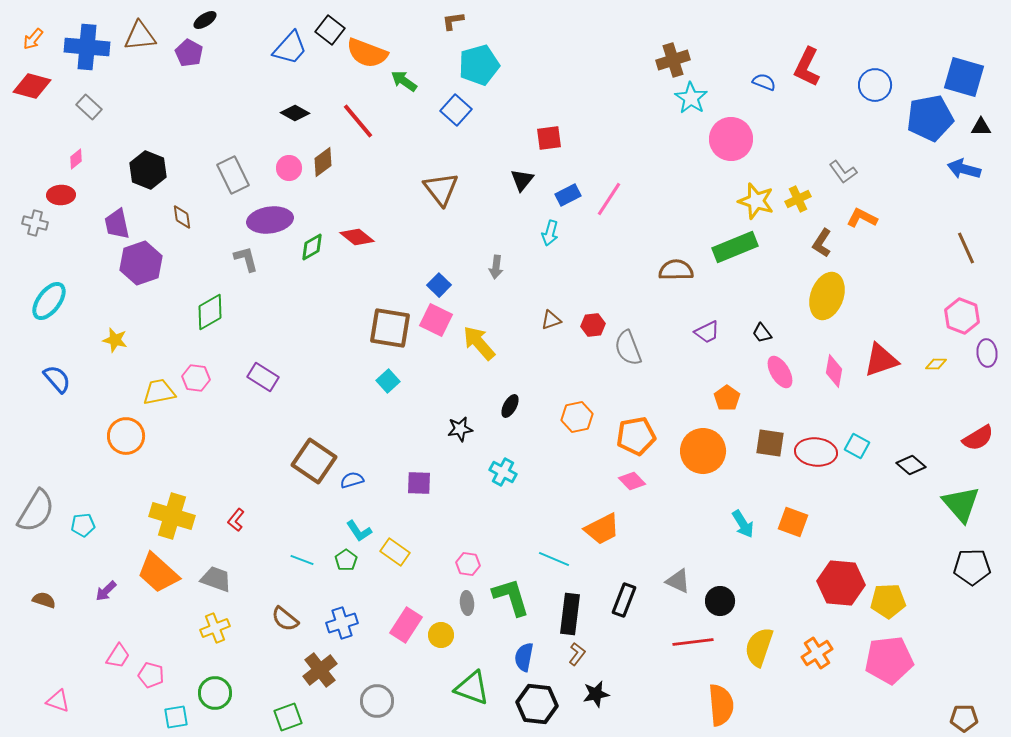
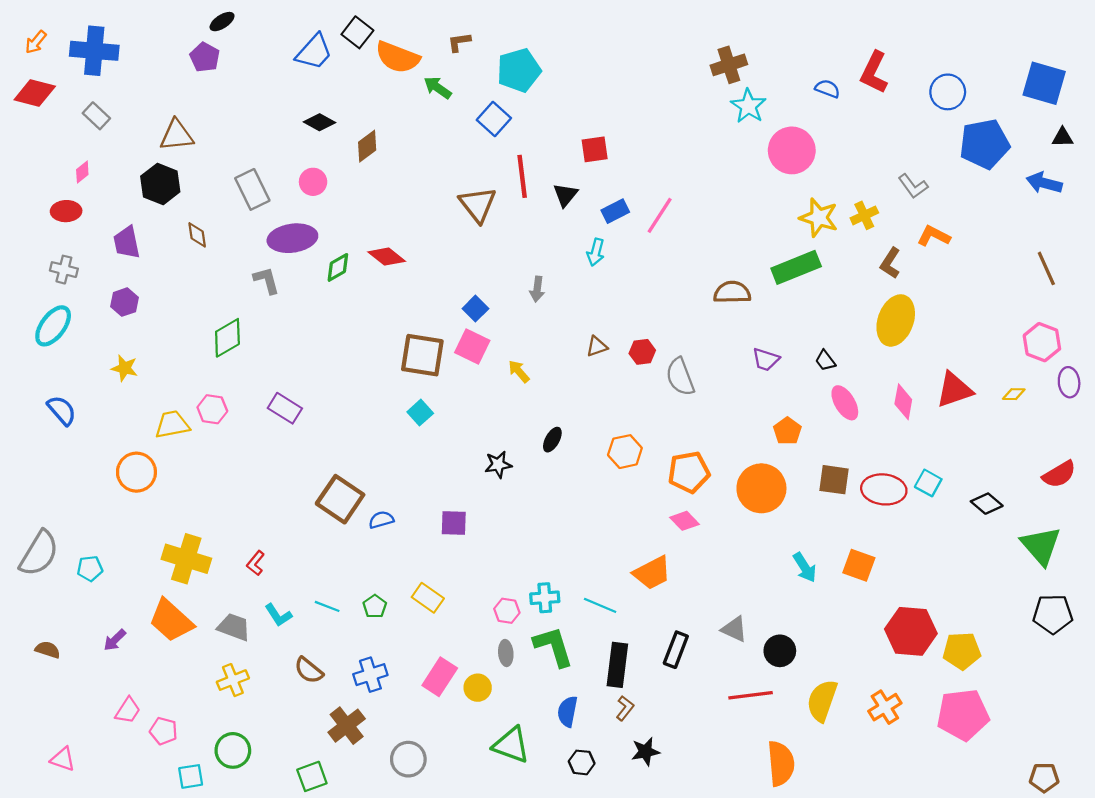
brown L-shape: (453, 21) -> (459, 42), moved
brown triangle: (140, 36) -> (177, 135), moved
blue pentagon: (930, 118) -> (985, 144), moved
red line: (358, 121) -> (522, 176), moved, turned 33
brown diamond: (323, 162) -> (367, 146), moved
gray cross: (35, 223) -> (64, 270), moved
purple hexagon: (141, 263) -> (125, 302), moved, size x0.6
purple trapezoid: (707, 332) -> (766, 359), turned 44
yellow arrow: (479, 343) -> (519, 371), size x0.6
cyan cross: (503, 472) -> (545, 598), moved, turned -32
cyan L-shape: (359, 531) -> (278, 615), moved
black hexagon: (537, 704) -> (582, 762), size x0.6

